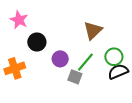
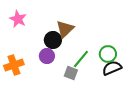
brown triangle: (93, 30) -> (65, 29), moved
black circle: (37, 42) -> (53, 40), moved
purple circle: (60, 59) -> (47, 56), moved

